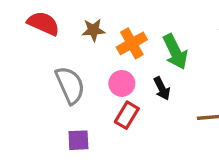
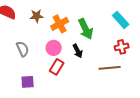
gray semicircle: (70, 85) -> (23, 49), size x0.7

